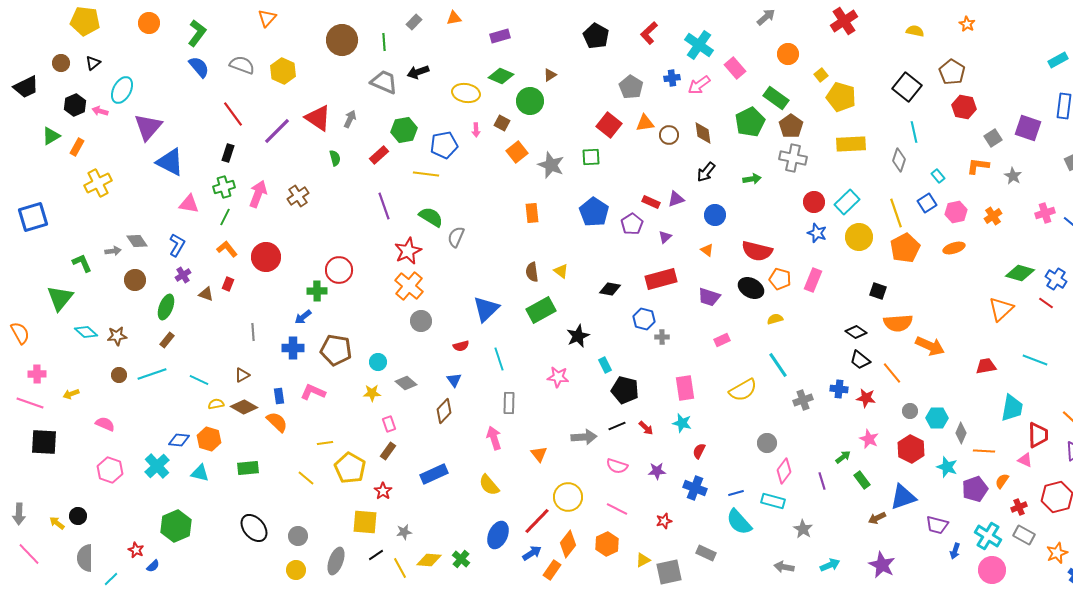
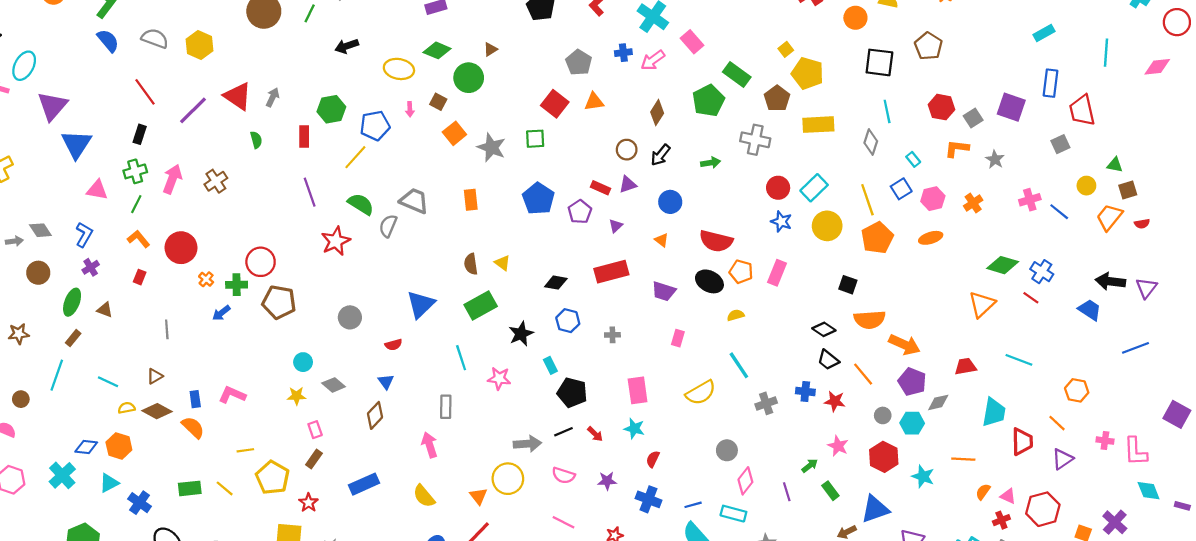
green line: (384, 42) -> (310, 13), turned 30
orange circle: (788, 54) -> (855, 18), moved
gray trapezoid: (384, 82) -> (414, 201), moved
black square: (907, 87) -> (879, 62), turned -32
red hexagon: (964, 107) -> (942, 107), moved
brown pentagon: (791, 126) -> (777, 98), moved
brown diamond: (703, 133) -> (657, 113), turned 40
brown circle: (669, 135) -> (627, 150), moved
red rectangle: (379, 155) -> (304, 137), turned -48
blue triangle: (170, 162) -> (76, 144), turned 36
yellow line: (426, 174) -> (355, 157), turned -55
orange cross: (409, 286) -> (206, 279), moved, size x0.5
brown triangle: (206, 294) -> (105, 310), moved
blue hexagon: (644, 319) -> (568, 321), moved
pink rectangle: (722, 340) -> (678, 338), turned -49
blue cross: (293, 348) -> (140, 503), moved, turned 35
brown pentagon: (336, 350) -> (279, 302), moved
cyan line: (499, 359) -> (461, 358), moved
cyan line: (152, 374) -> (57, 375), turned -52
brown circle: (119, 375) -> (21, 399), moved
gray diamond: (961, 433) -> (938, 402), moved, turned 55
orange triangle: (539, 454) -> (478, 496), moved
pink triangle: (1025, 460) -> (1008, 496), moved
green rectangle: (248, 468) -> (190, 488), moved
cyan triangle: (200, 473) -> (109, 483), turned -42
purple pentagon: (975, 489) -> (912, 382), moved, turned -30
yellow circle: (568, 497) -> (508, 479), moved

